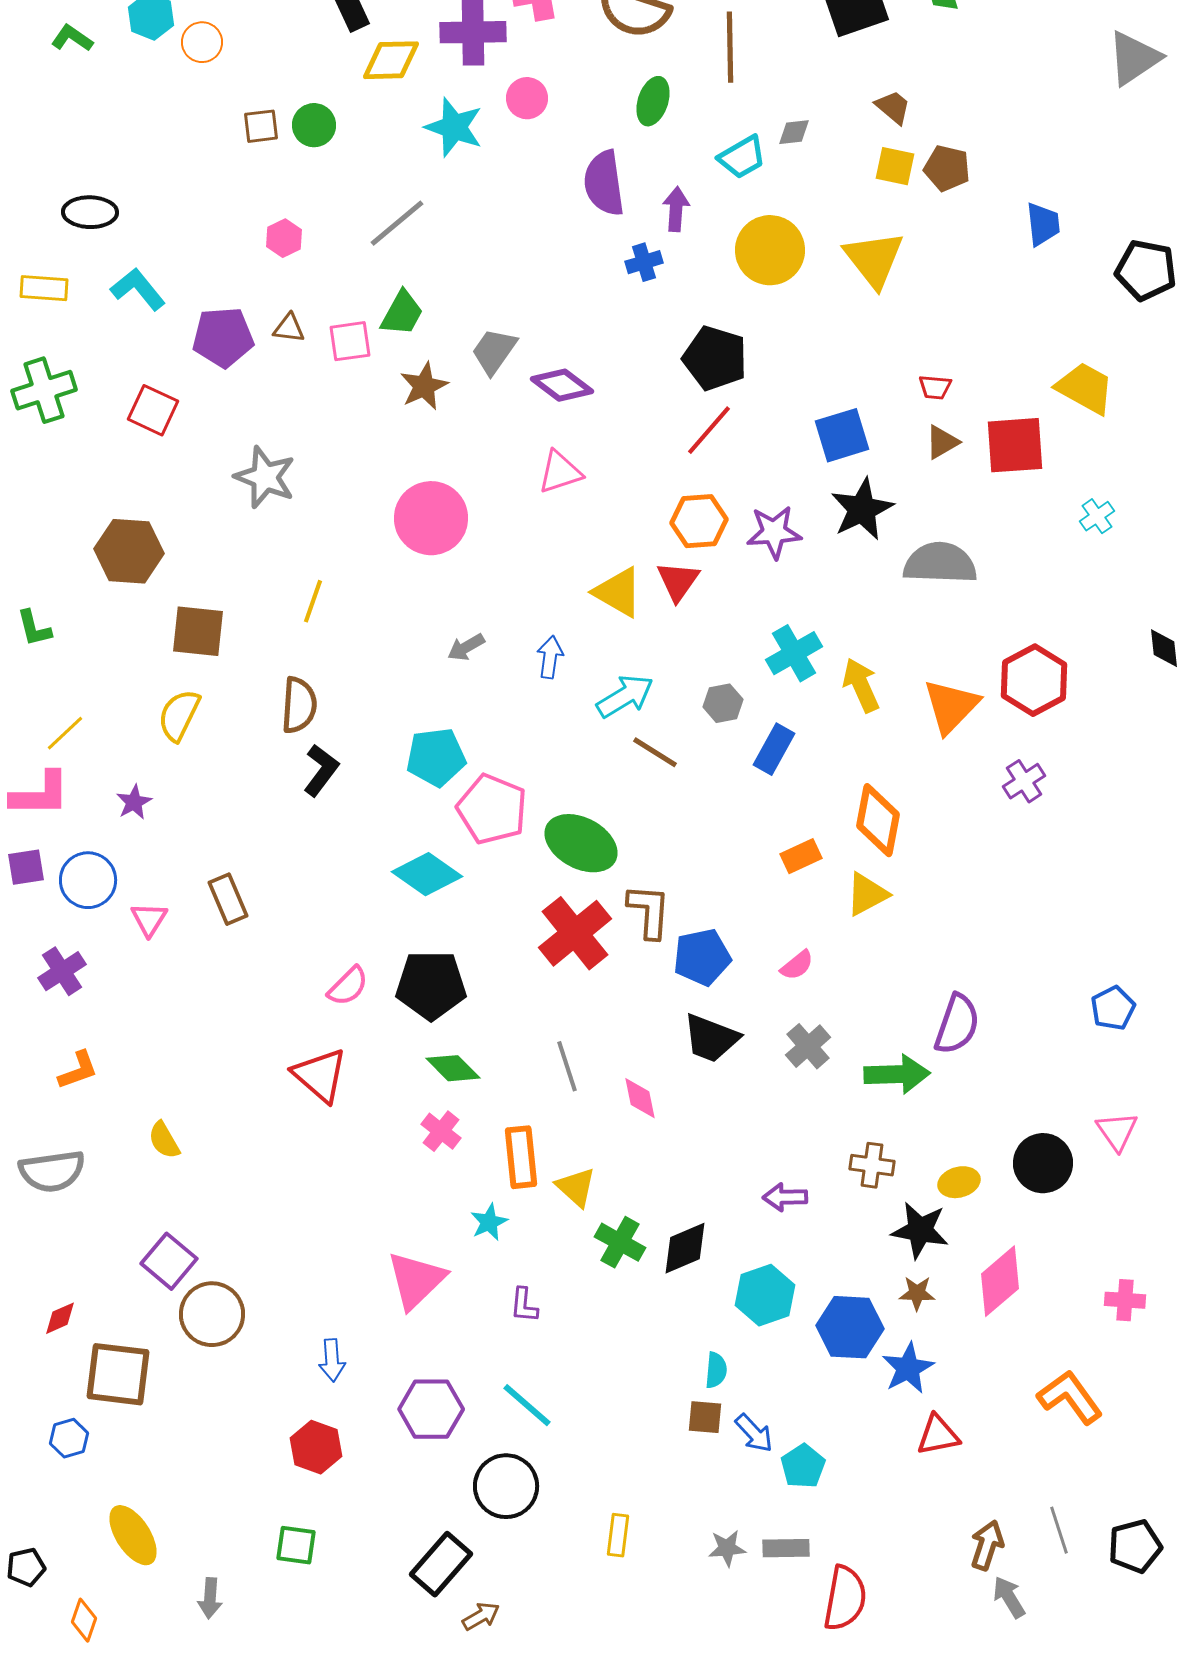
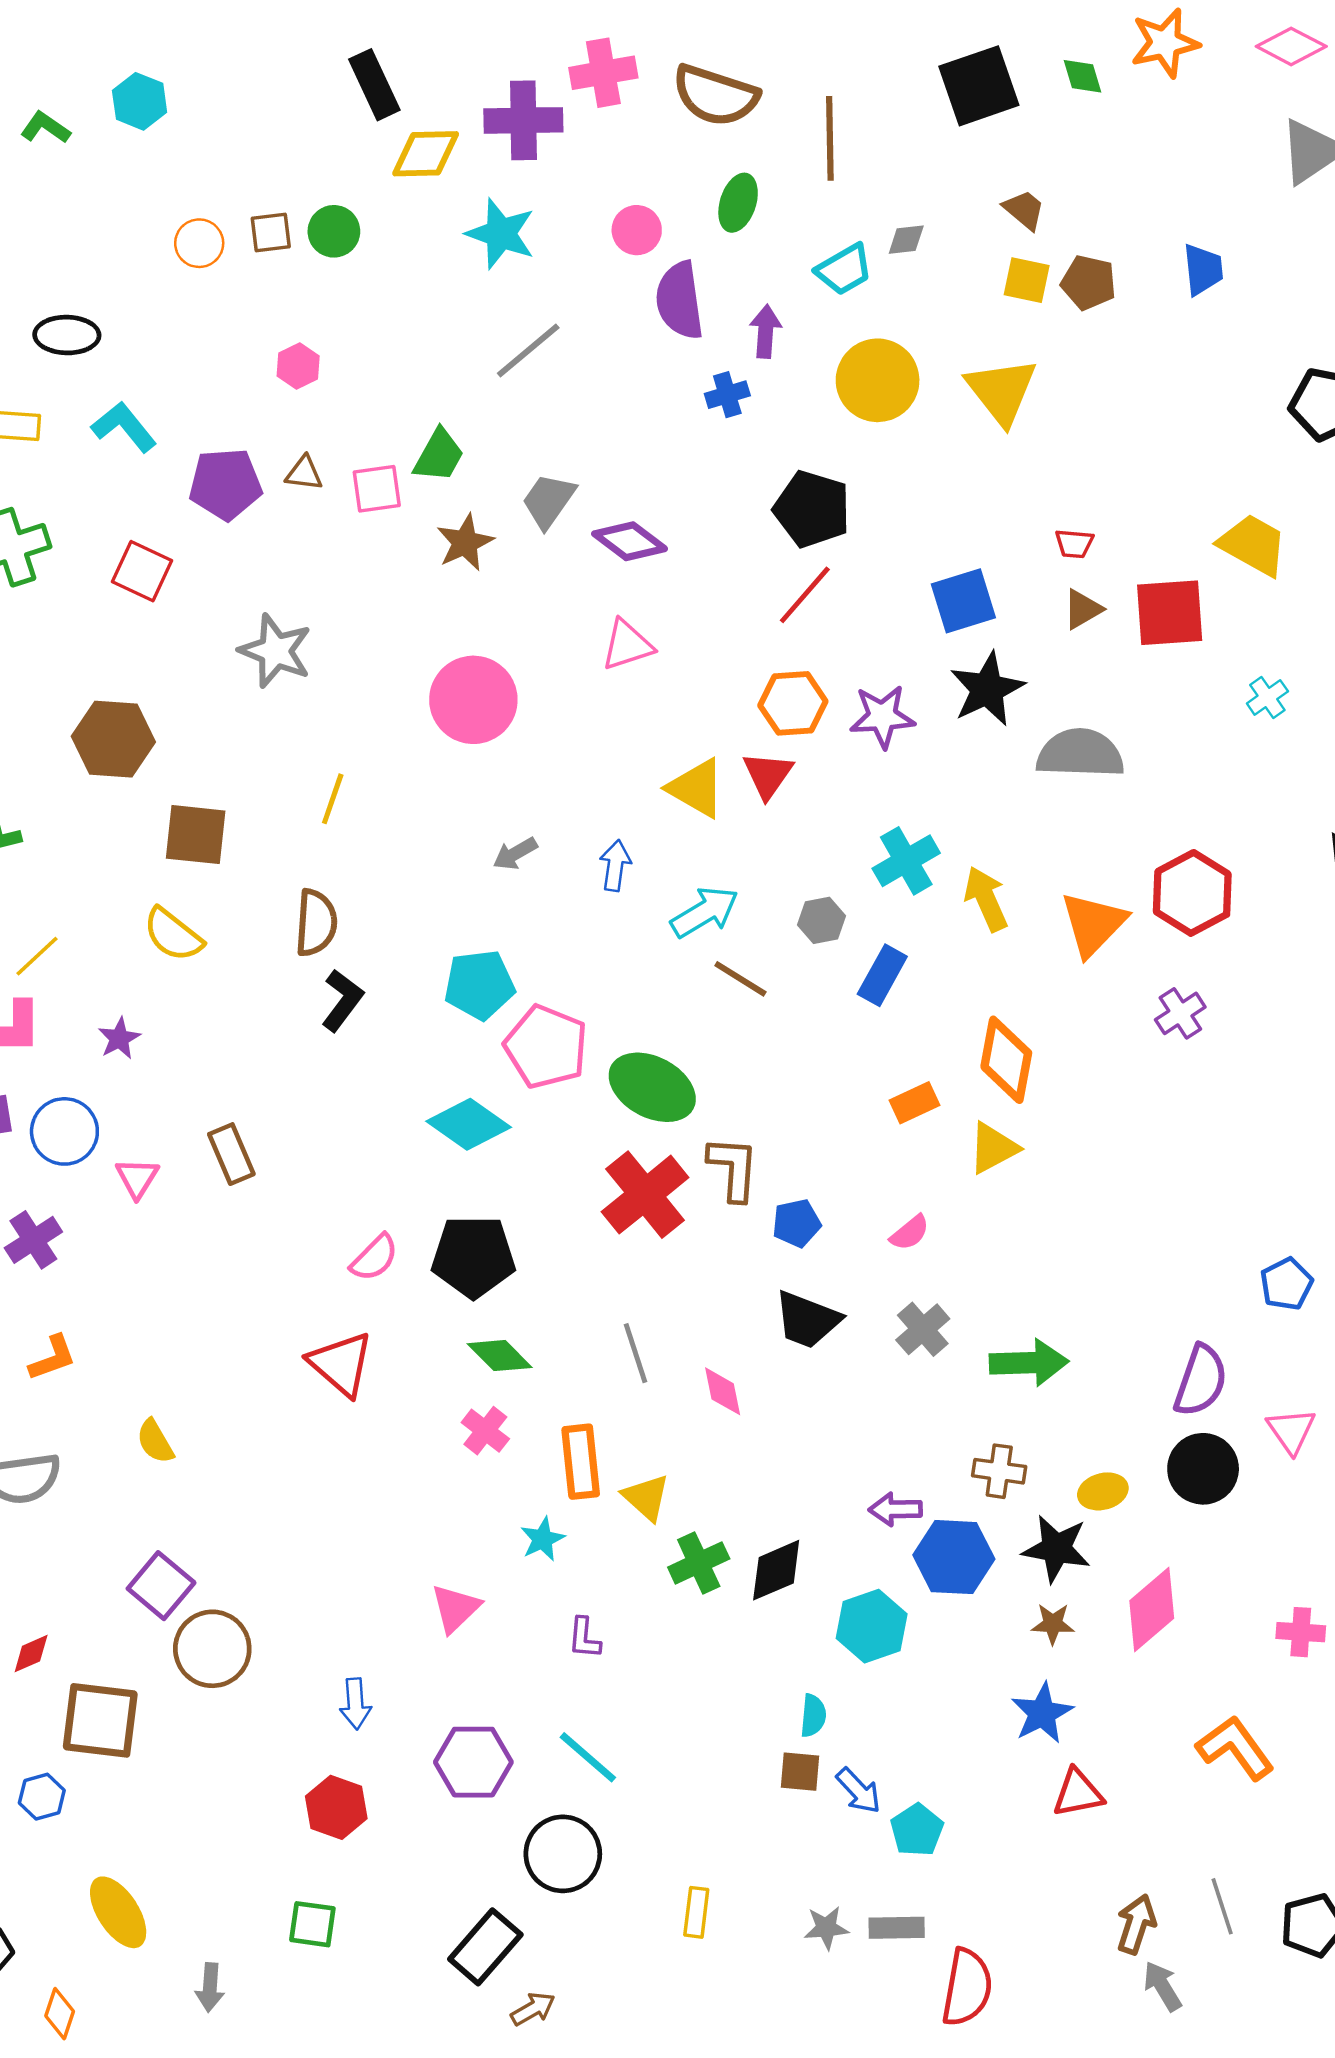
orange circle: (202, 42) -> (199, 243), moved
pink circle: (527, 98) -> (637, 230), moved
gray line: (397, 223) -> (528, 351), moved
blue trapezoid: (1043, 224) -> (1203, 269), moved
yellow semicircle: (179, 715) -> (173, 935), turned -78
blue pentagon: (702, 957) -> (796, 1223), size x0.7
purple semicircle: (957, 1024) -> (1201, 1381), moved
green cross: (620, 1242) -> (699, 1563), turned 36
pink triangle: (416, 1280) -> (456, 1608), size x0.7
blue hexagon: (850, 1327) -> (954, 1557), moved

